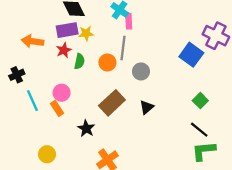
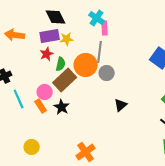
orange arrow: (32, 41) -> (15, 35), moved
orange circle: (107, 62) -> (86, 65), size x1.5
gray circle: (141, 71) -> (107, 73), moved
brown rectangle: (112, 103) -> (65, 80), moved
black star: (86, 129) -> (62, 107), moved

